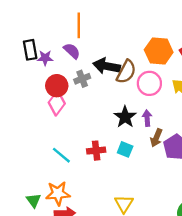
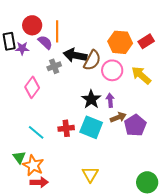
orange line: (79, 25) -> (57, 31), moved
red circle: (57, 86) -> (32, 25), moved
brown arrow: (156, 138) -> (118, 117), turned -133
cyan square: (125, 149) -> (91, 127), size x1.6
orange star: (58, 193) -> (33, 165), turned 30
green triangle: (34, 200) -> (19, 157), moved

